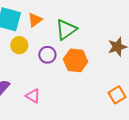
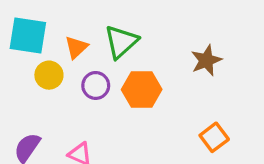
orange triangle: (35, 20) -> (76, 47), moved

